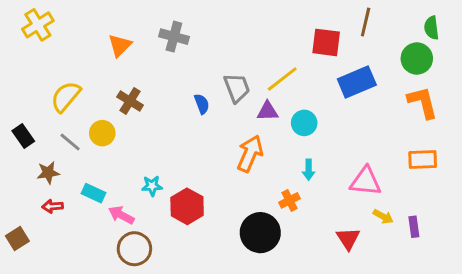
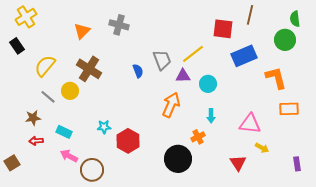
brown cross: (130, 101) -> (89, 69), size x1.4
orange L-shape: (423, 102) -> (276, 78), moved
black rectangle: (23, 136) -> (17, 46), moved
pink arrow: (121, 215) -> (69, 156), moved
purple rectangle: (414, 227) -> (297, 164), moved

